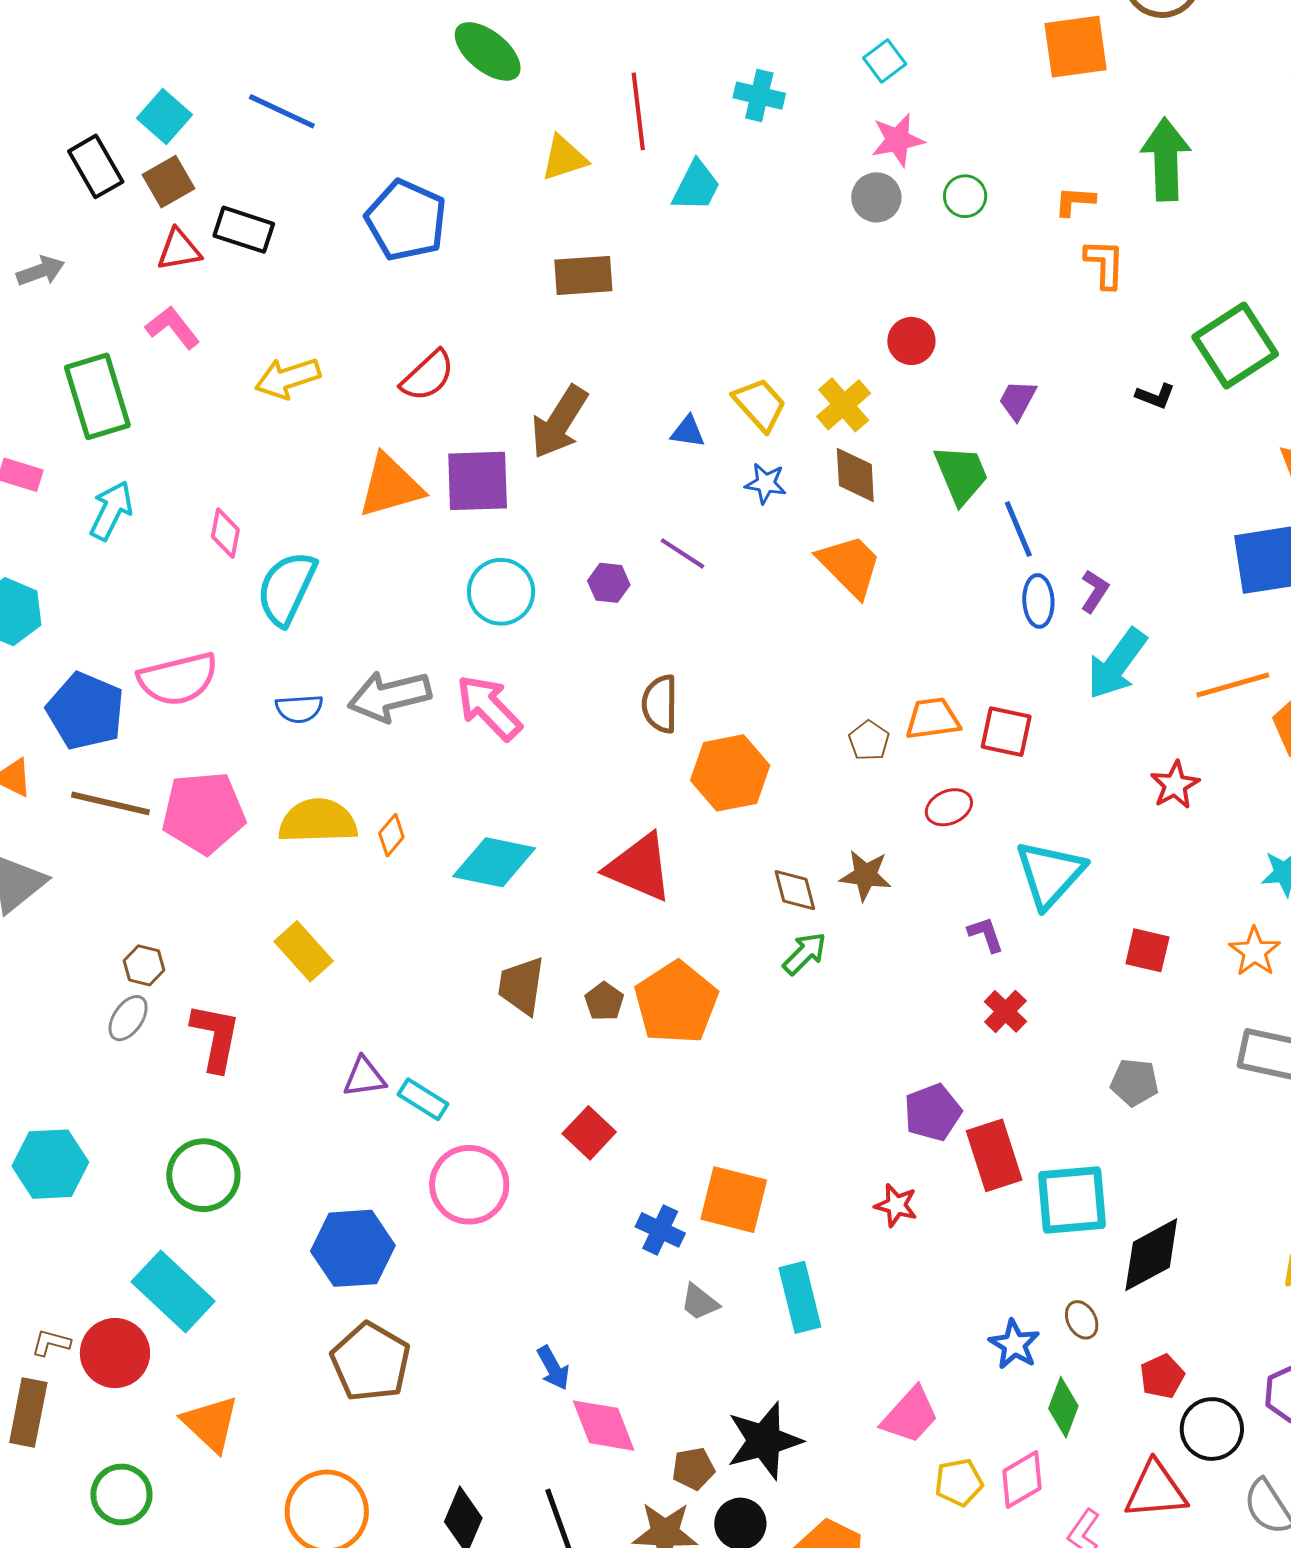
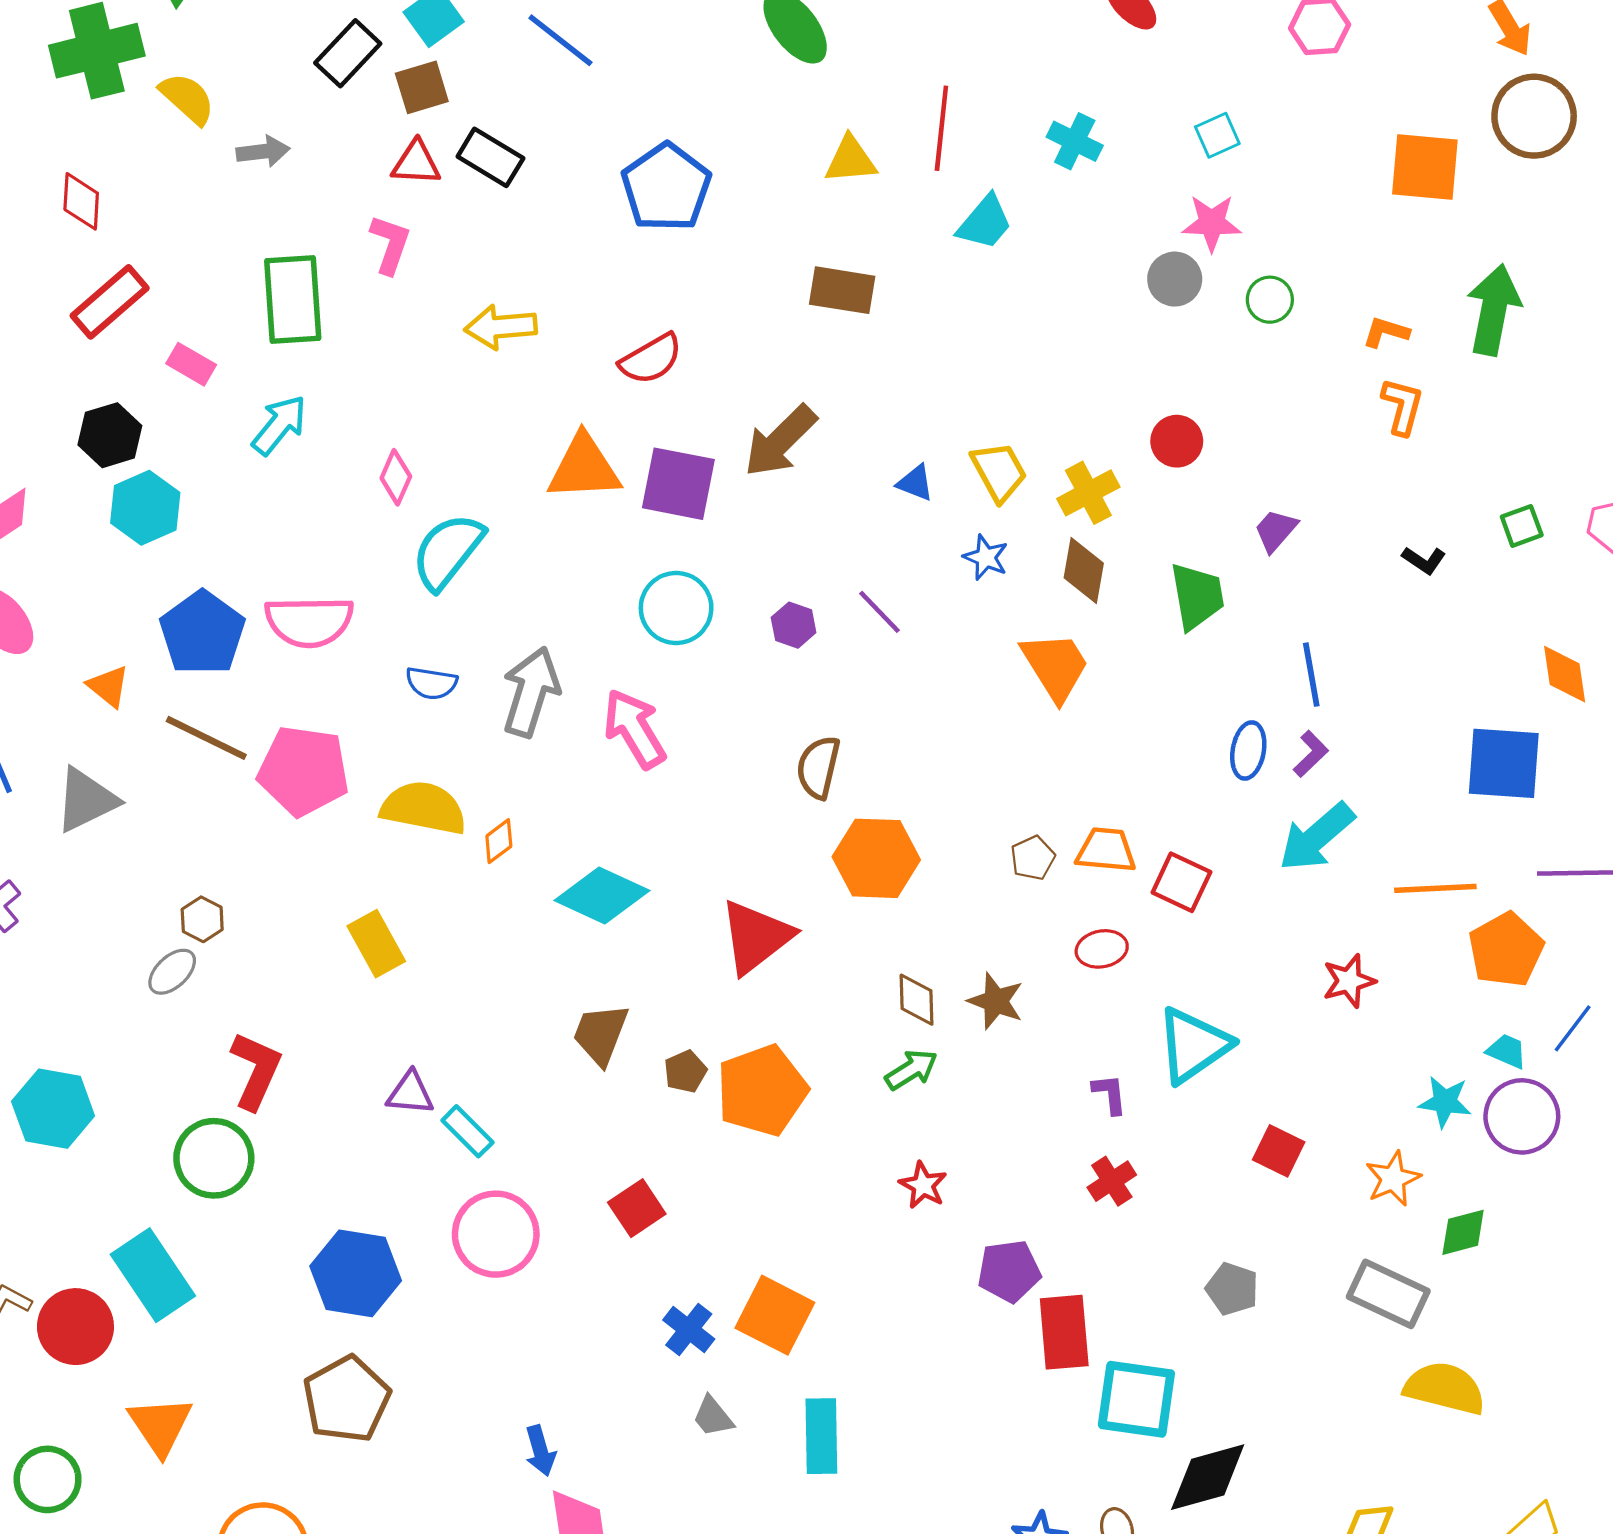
black rectangle: (96, 166) -> (348, 53), turned 60
pink L-shape: (173, 327) -> (390, 244), turned 44
green square: (1235, 346) -> (1522, 526), size x0.5
blue line: (1018, 529) -> (1311, 675), moved
gray arrow: (389, 696) -> (531, 692), turned 108
red triangle: (639, 867) -> (756, 937), turned 46
red L-shape: (216, 1037) -> (256, 1071), moved
red star: (896, 1205) -> (923, 1185), moved

